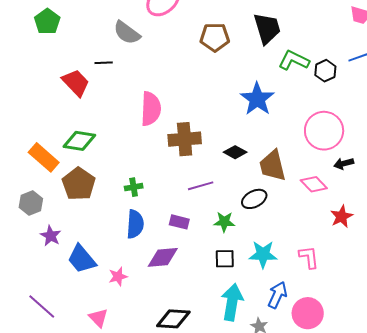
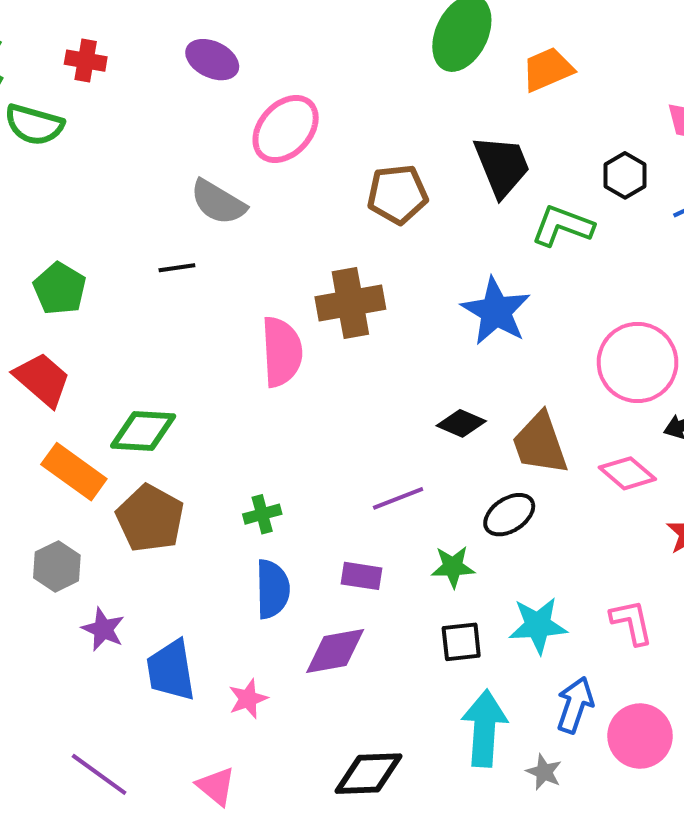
green pentagon: (47, 21) -> (60, 289), moved
black hexagon: (325, 71) -> (625, 175), moved
red trapezoid: (76, 83) -> (42, 379), moved
brown cross: (185, 139) -> (350, 303), moved
blue trapezoid: (82, 259) -> (171, 670), turned 36

